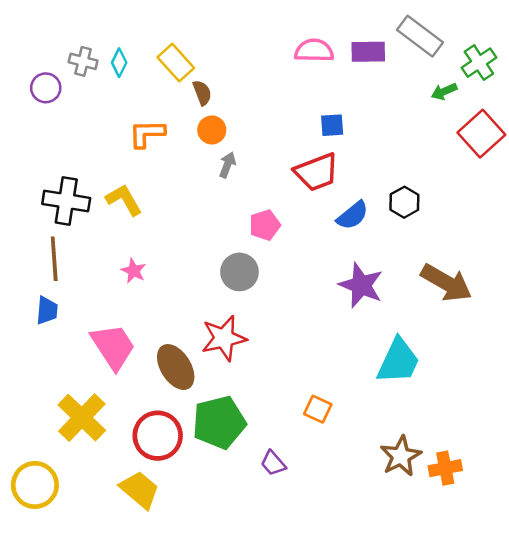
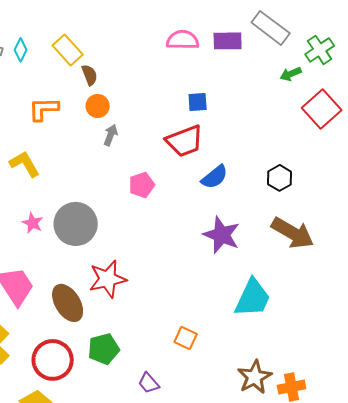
black hexagon: (404, 202) -> (280, 178), moved
gray circle: (239, 272) -> (76, 224), moved, size x1.4
green pentagon: (219, 422) -> (104, 349), size x0.7

